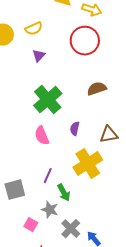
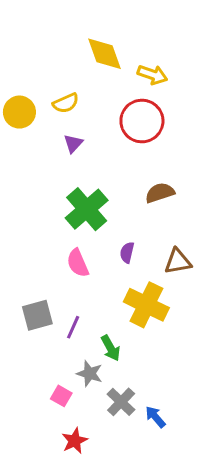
yellow cross: (88, 164) -> (146, 305), turned -32
purple line: (48, 176) -> (73, 327), moved
gray square: (15, 190) -> (37, 315), moved

